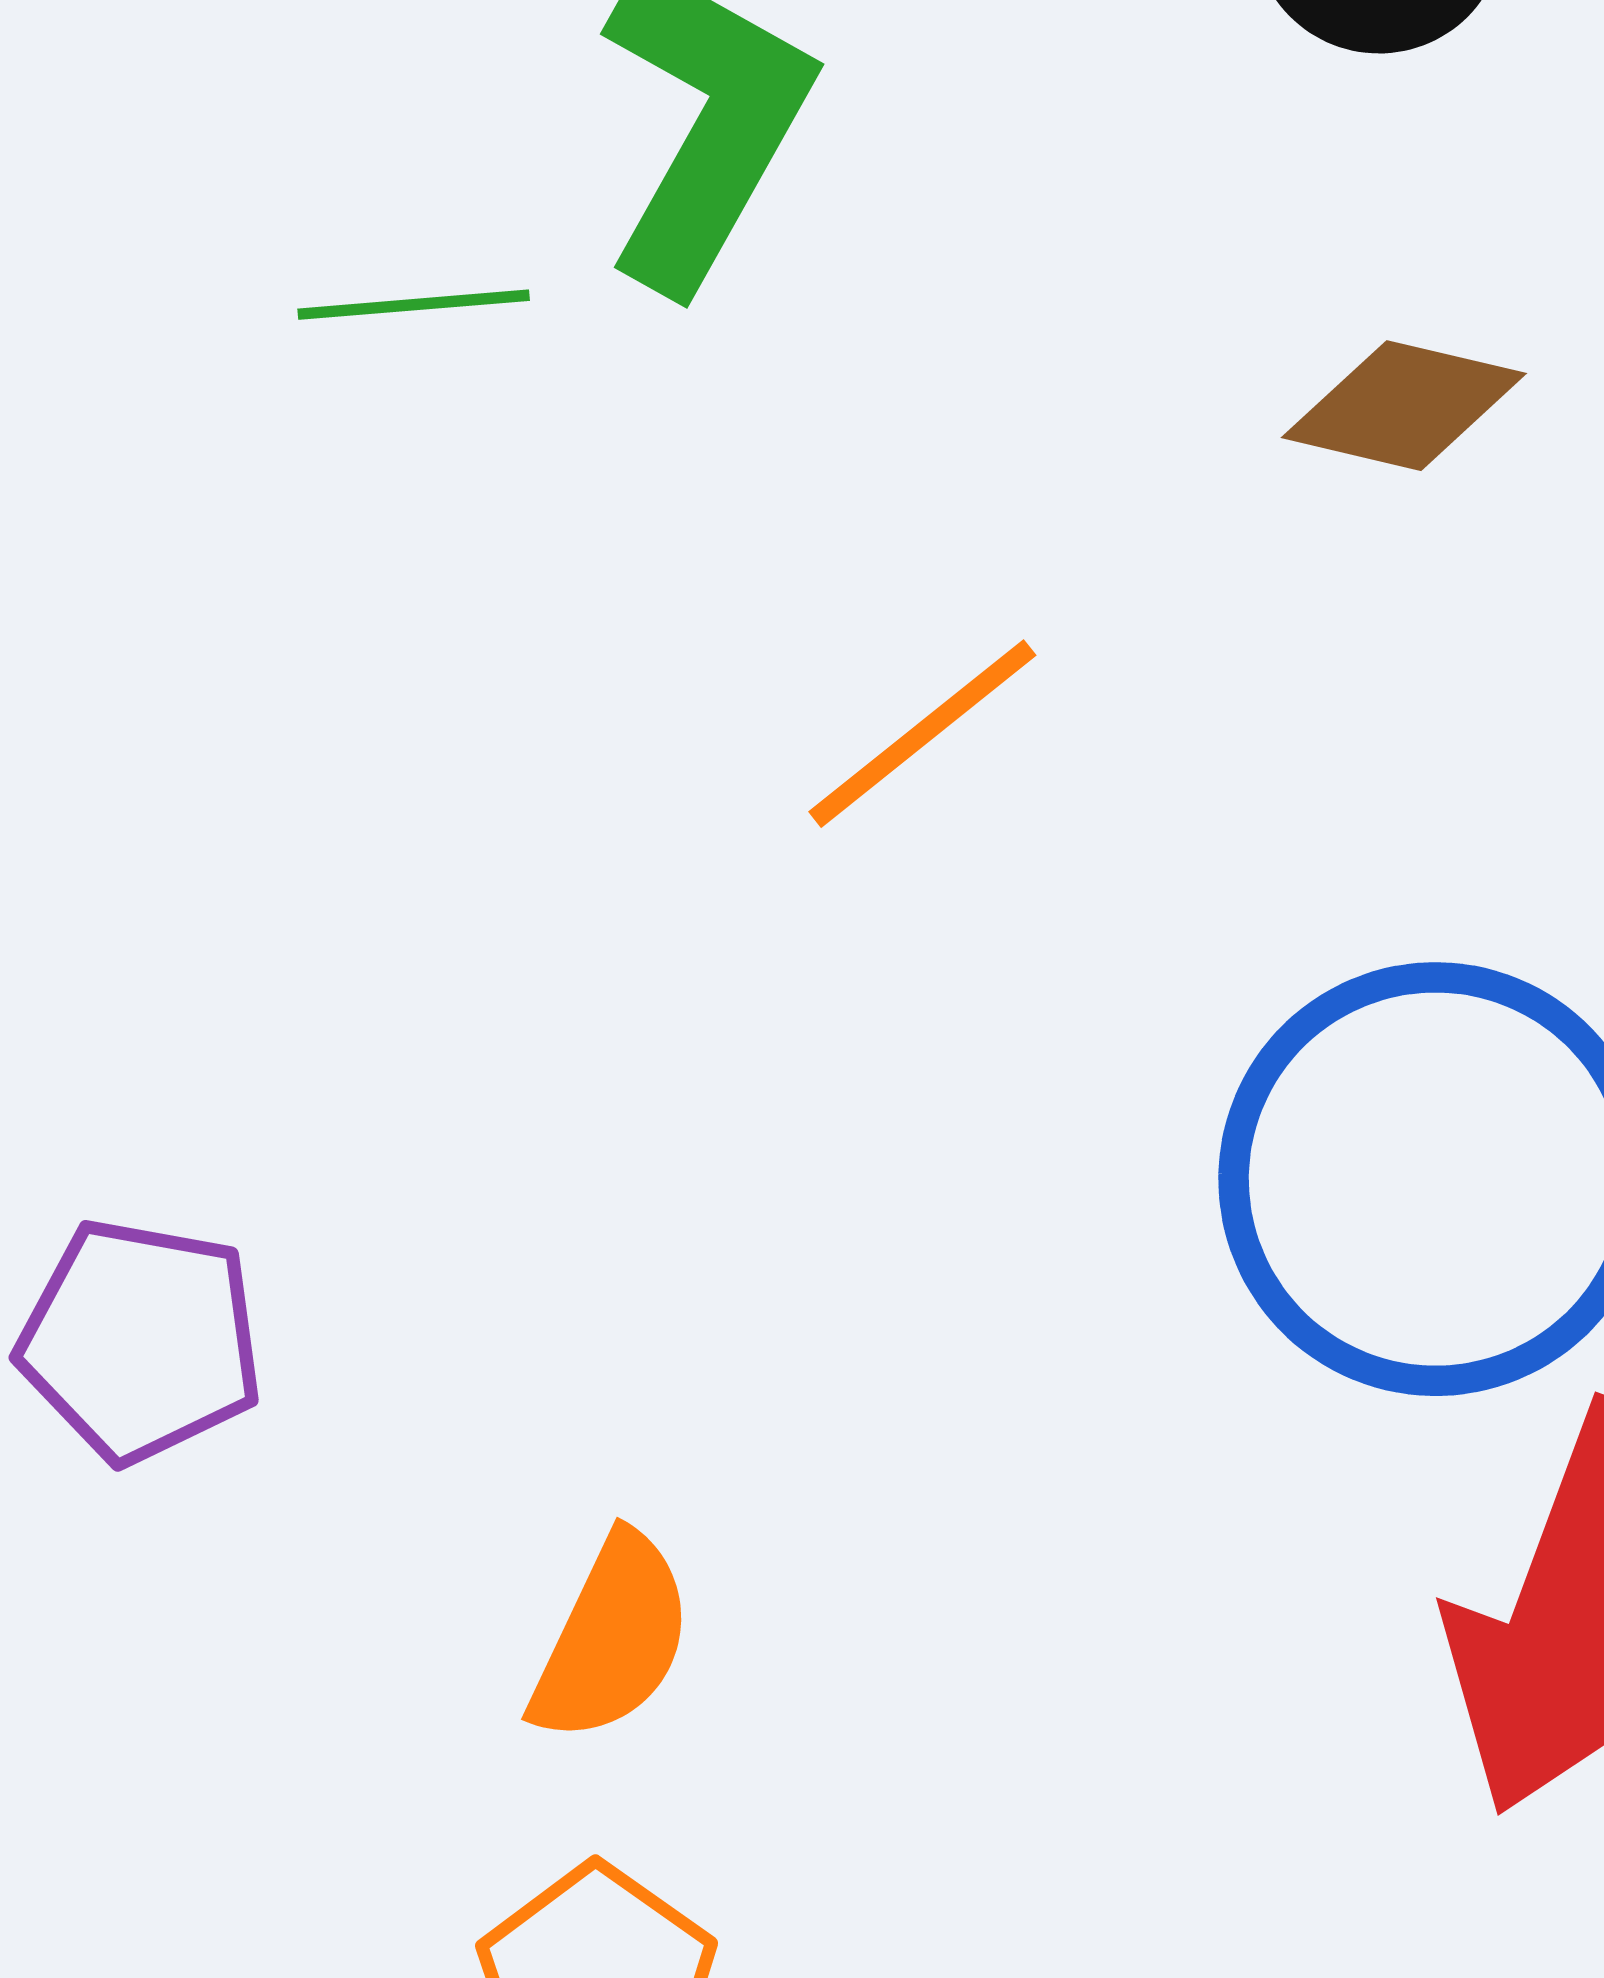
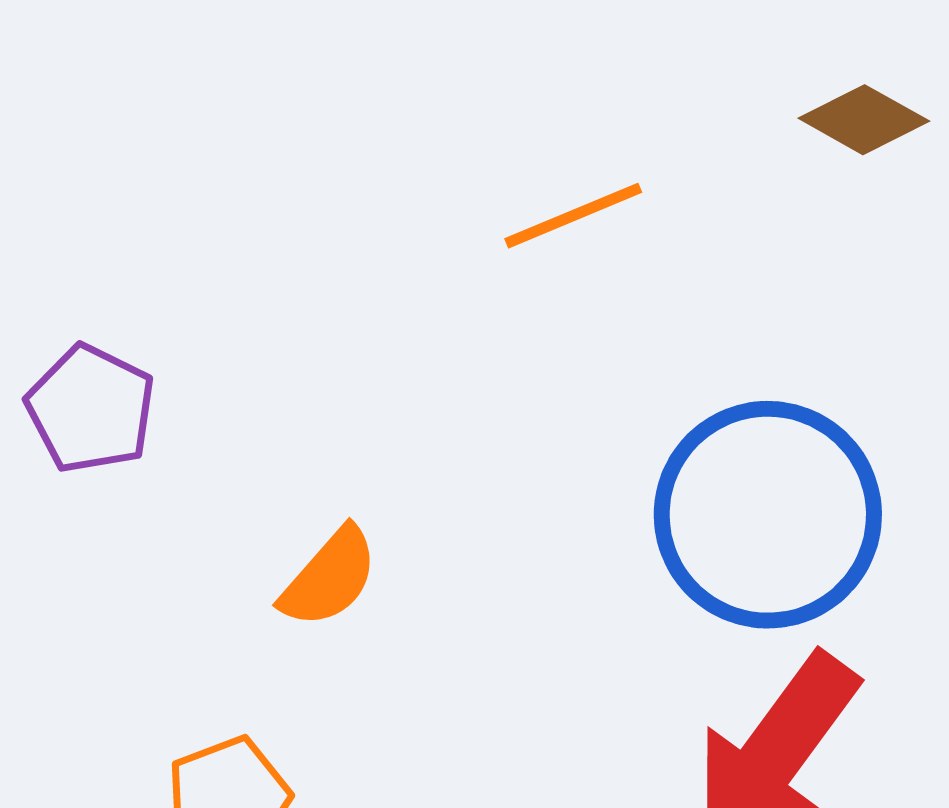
orange semicircle: (612, 1638) -> (329, 577), moved

